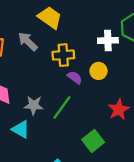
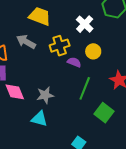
white cross: (108, 40) -> (85, 24), moved, turned -30
green line: (62, 107) -> (85, 88), moved

